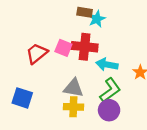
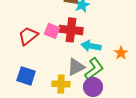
gray triangle: (73, 88) -> (76, 67), moved, turned -36
blue square: (22, 98) -> (26, 76), moved

